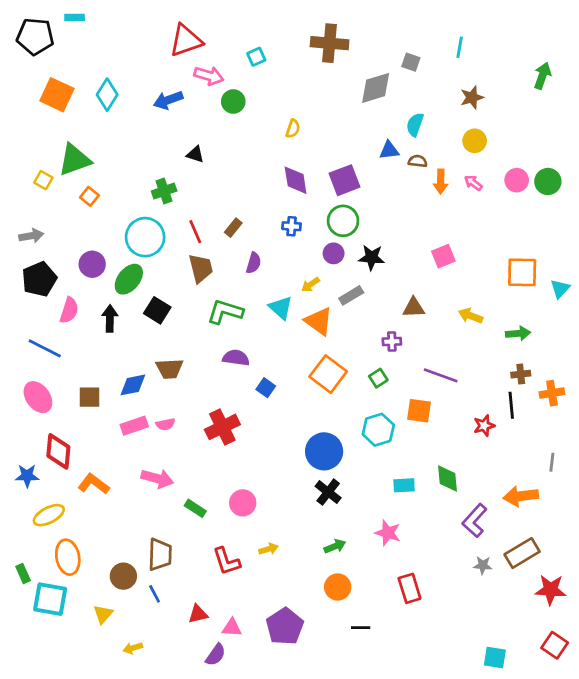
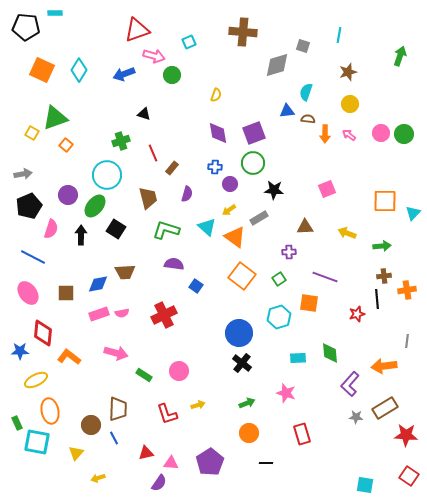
red line: (195, 232) -> (153, 153), moved
purple circle: (334, 253) -> (230, 184), moved

